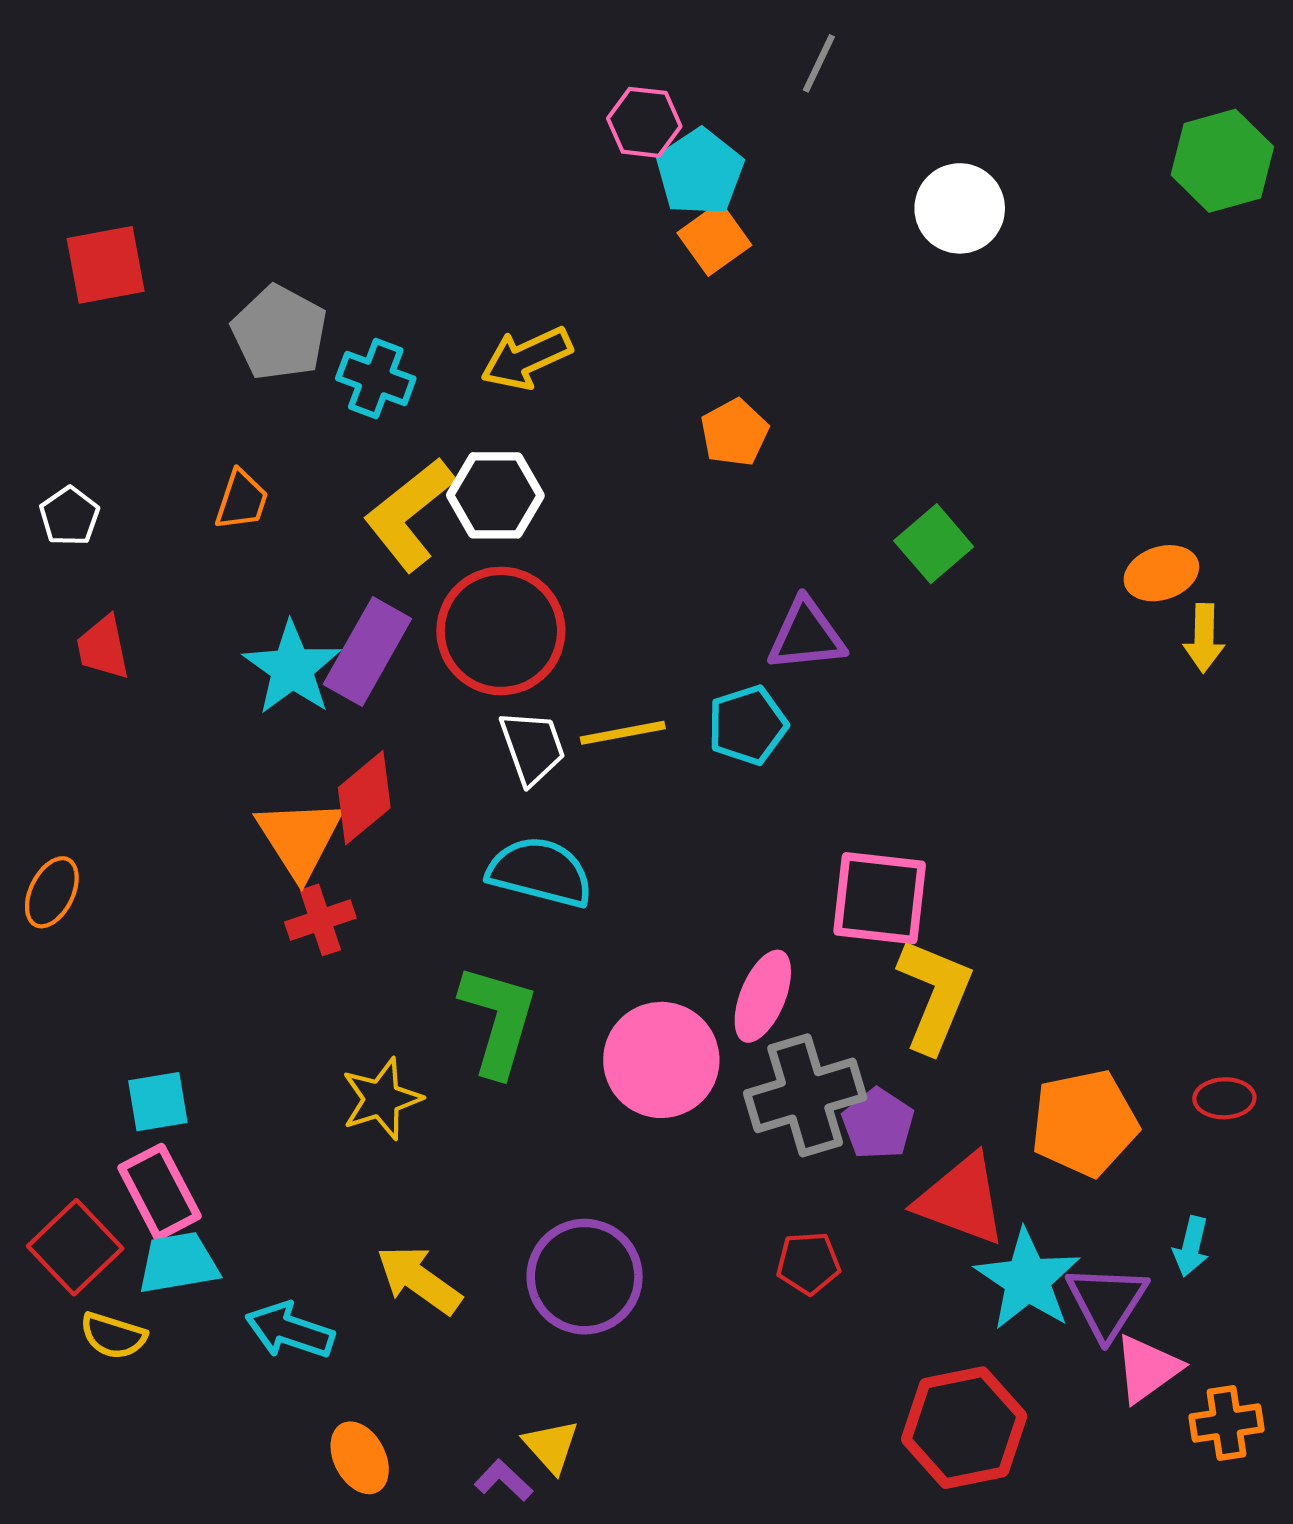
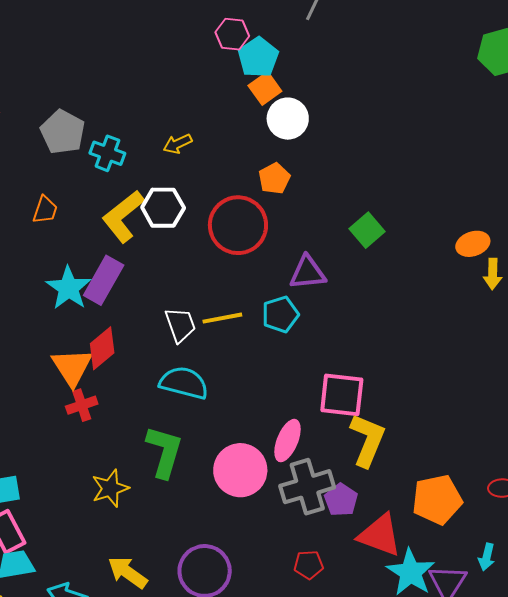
white circle: (960, 208) -> (288, 119), moved
yellow arrow: (526, 358) -> (178, 144), size x0.7
red circle: (501, 631) -> (238, 225), moved

